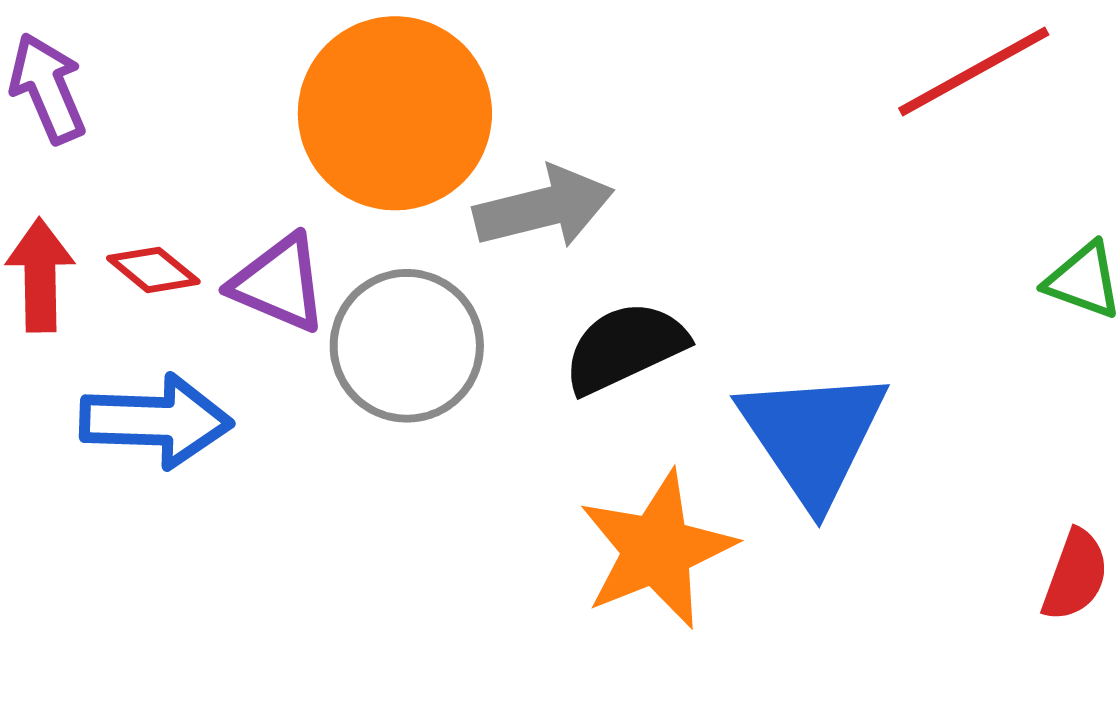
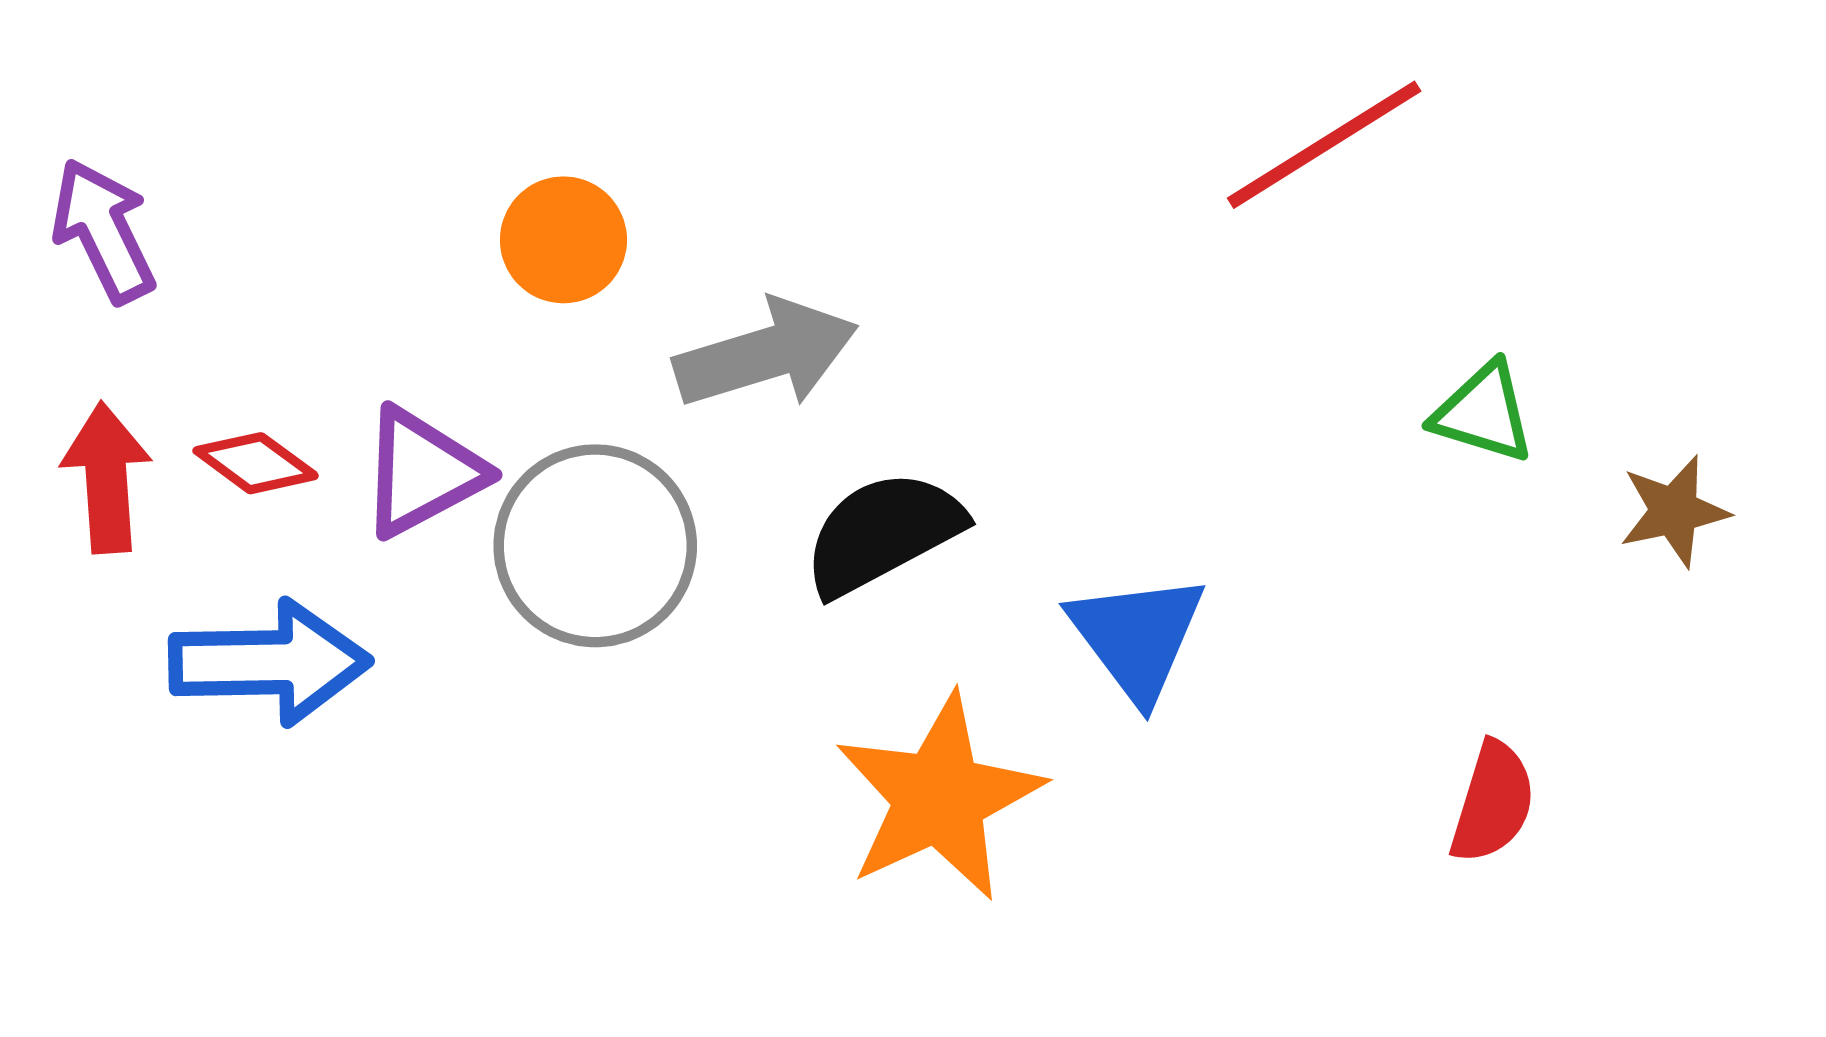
orange circle: (395, 113) -> (563, 240), size x0.5
purple triangle: (279, 283) -> (422, 472), turned -48
blue triangle: (813, 436) -> (1137, 637), size x0.7

